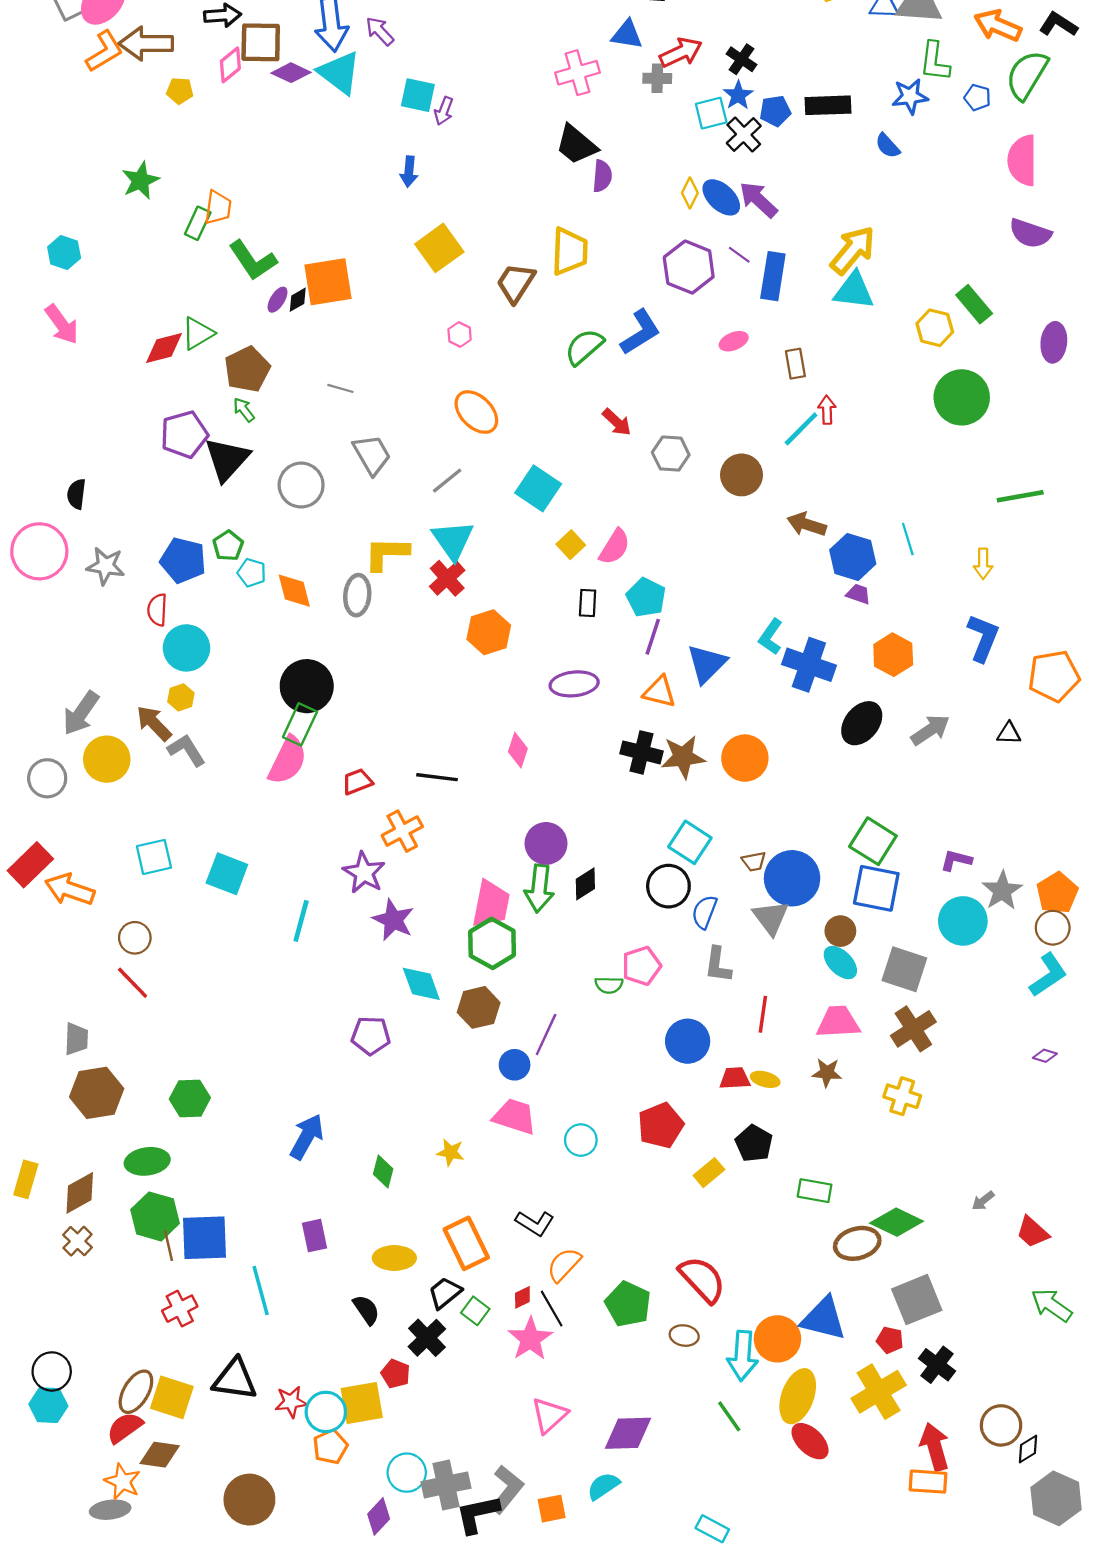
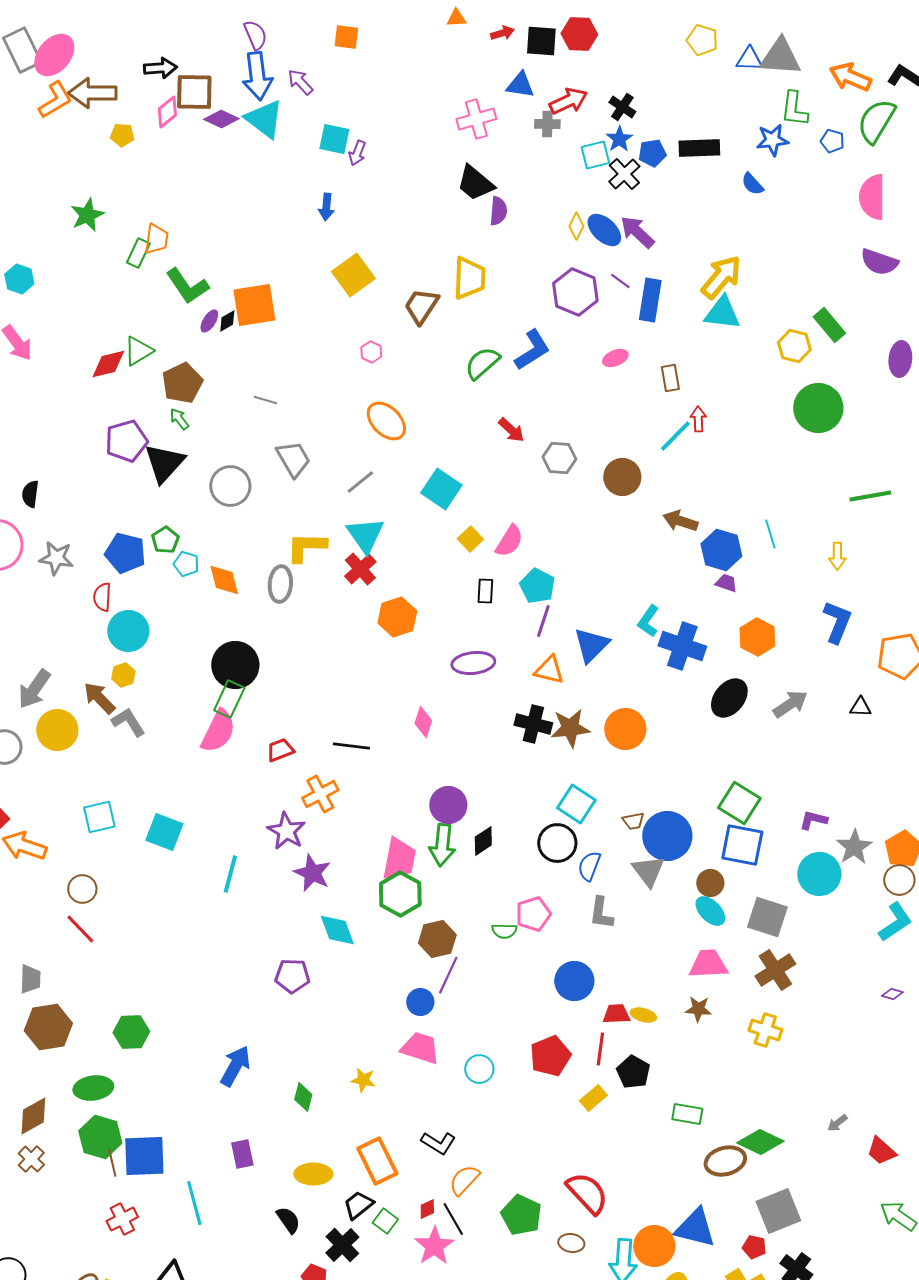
brown hexagon: (479, 1007) -> (437, 939), moved
red line: (763, 1014) -> (600, 1049), moved

